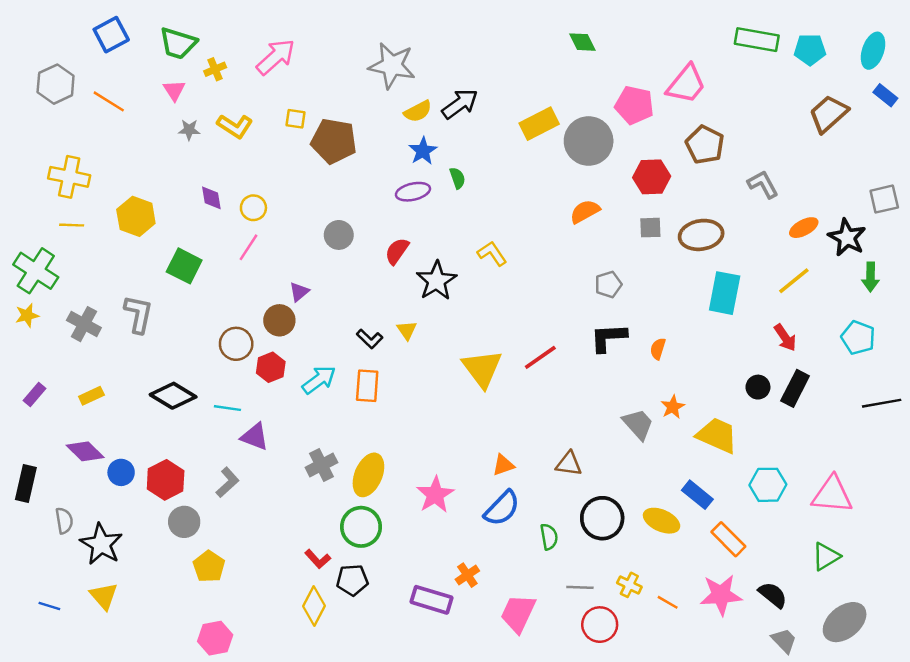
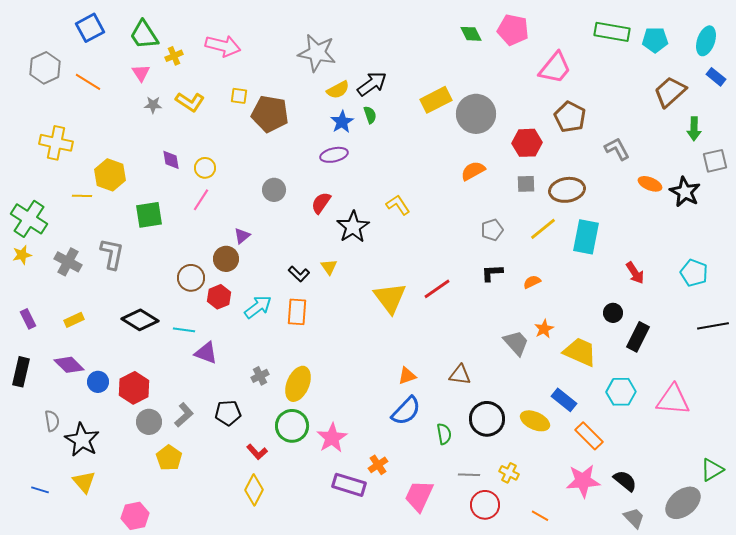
green trapezoid: (178, 43) -> (144, 35), turned 40
pink arrow: (276, 57) -> (223, 46), turned 56
pink pentagon: (634, 105) -> (513, 30), moved
green semicircle: (457, 178) -> (370, 115), moved
yellow line: (72, 225) -> (82, 196), moved
orange ellipse: (804, 228) -> (650, 184), turned 50
green square: (184, 266) -> (149, 215), turned -36
green arrow: (871, 277) -> (694, 129), moved
yellow line: (794, 281) -> (543, 229), moved
black L-shape: (608, 338) -> (492, 273), size x0.7
orange semicircle: (658, 349) -> (532, 282), turned 48
black rectangle: (795, 388) -> (638, 337), moved
purple rectangle: (35, 395) -> (28, 319), turned -66
gray cross: (321, 465) -> (260, 376), size x0.7
gray L-shape: (227, 482) -> (184, 415), moved
black rectangle: (26, 484) -> (21, 372), moved
pink star: (435, 495) -> (332, 438), moved
green triangle: (826, 557) -> (712, 470), moved
black pentagon: (352, 580) -> (228, 413), moved
orange line: (668, 602) -> (540, 516), moved
pink hexagon: (215, 638) -> (135, 516), moved

